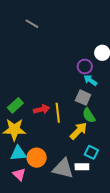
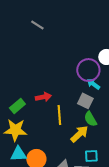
purple circle: (85, 67) -> (88, 70), size x1.5
red arrow: (42, 109) -> (43, 97), moved
cyan square: (91, 152) -> (91, 156), turned -32

